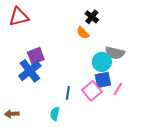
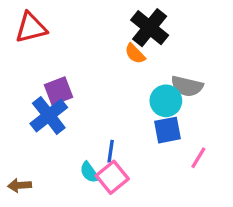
black cross: (92, 17) -> (150, 28), size x1.6
pink line: (118, 89) -> (198, 158), moved
pink square: (92, 91) -> (112, 177), moved
cyan semicircle: (55, 114) -> (89, 172), moved, turned -48

